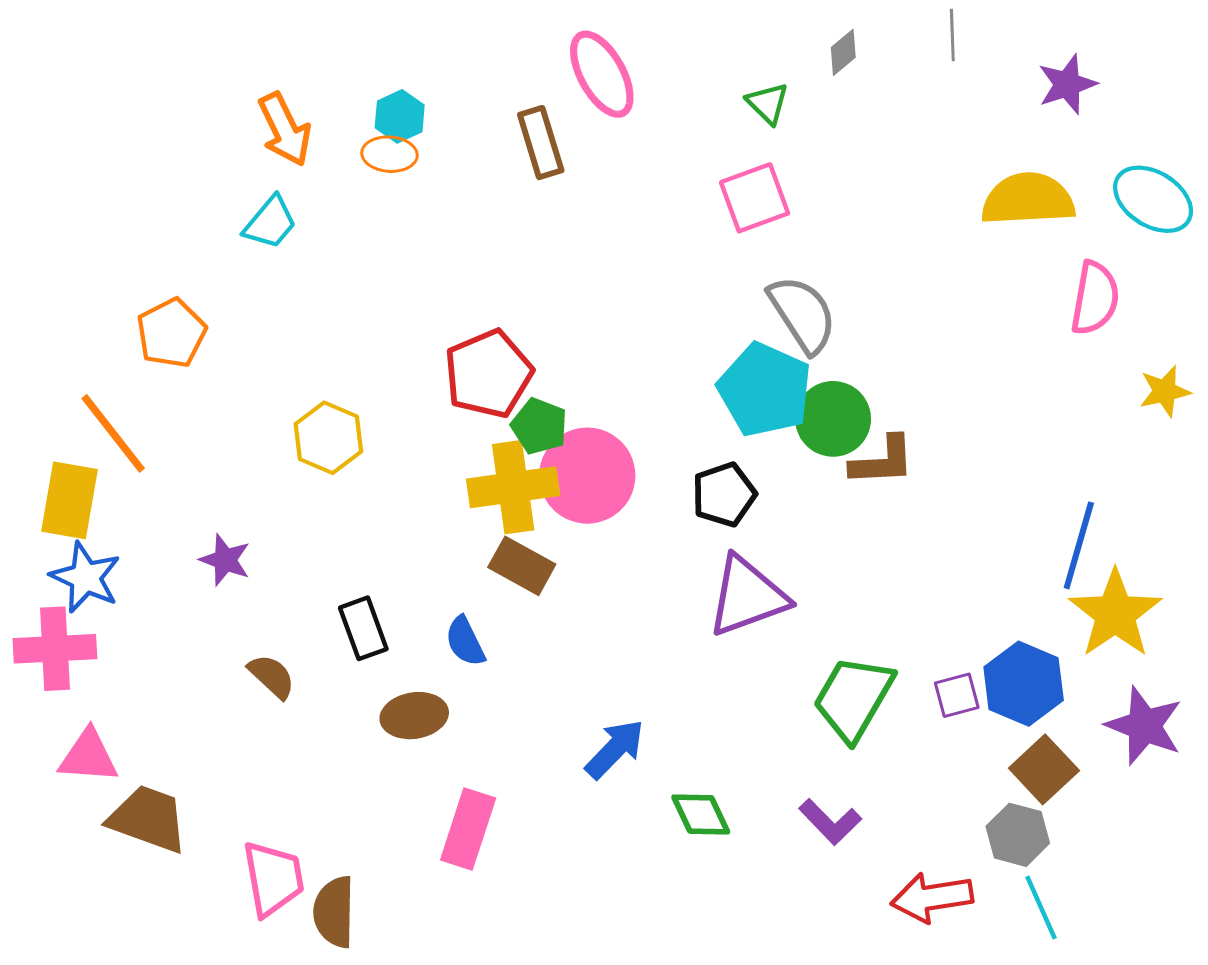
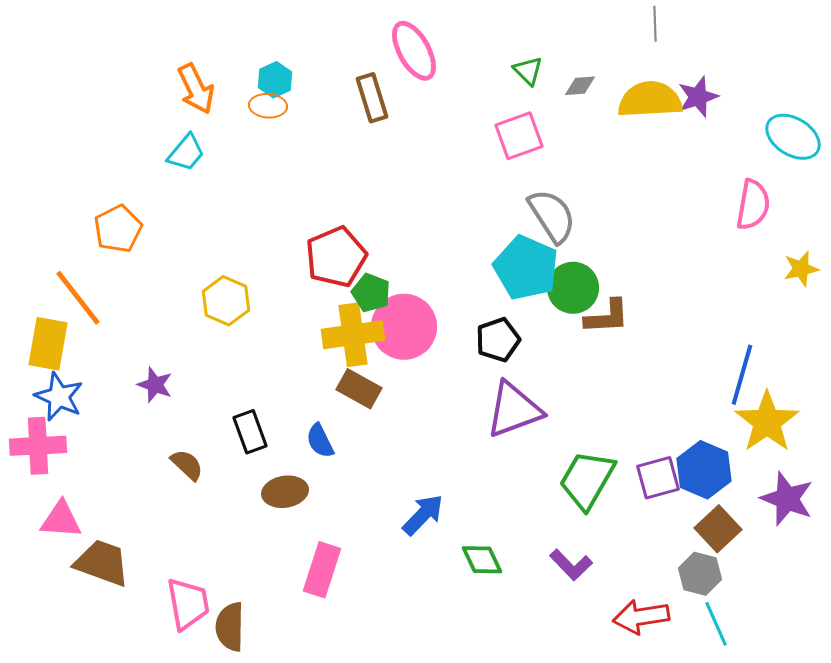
gray diamond: (843, 52) -> (580, 86), moved, turned 36
purple star: (1067, 84) -> (698, 97), moved
yellow semicircle: (1028, 199) -> (650, 100), moved
purple square: (957, 695) -> (658, 478), size x1.4

